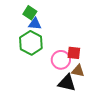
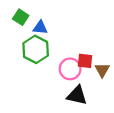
green square: (30, 13) -> (21, 17), moved
brown triangle: (78, 71) -> (102, 70), moved, turned 48

